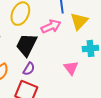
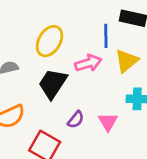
purple semicircle: (29, 69) -> (76, 120), moved

